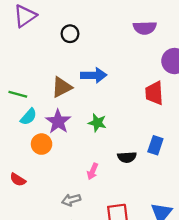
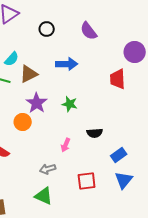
purple semicircle: (145, 28) -> (89, 31), moved, turned 54
brown triangle: (62, 87) -> (29, 74), moved
cyan semicircle: (28, 117) -> (12, 59), moved
blue rectangle: (155, 145) -> (119, 155), moved, turned 35

